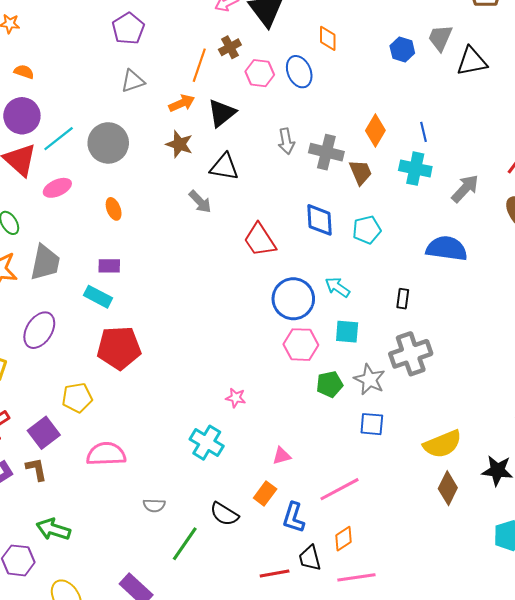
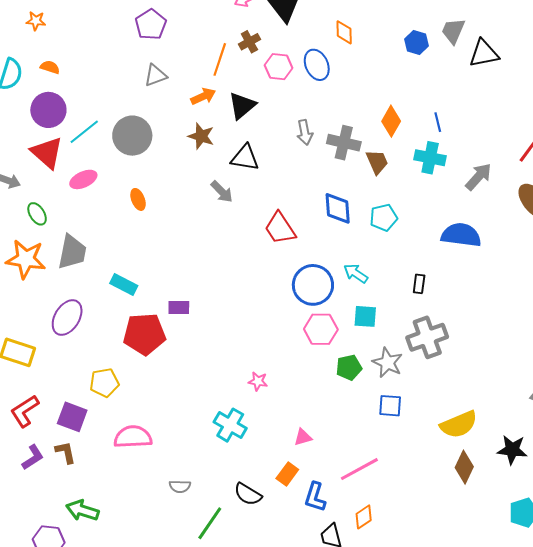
purple rectangle: (109, 266) -> (179, 307), moved
purple square: (44, 433) -> (72, 417), turned -32

